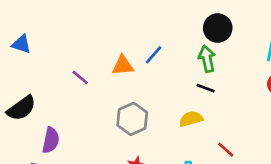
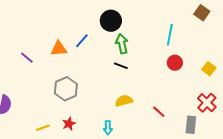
black circle: (218, 28) -> (111, 21), moved
yellow semicircle: (191, 119) -> (124, 101), moved
red line: (226, 150) -> (159, 112), moved

